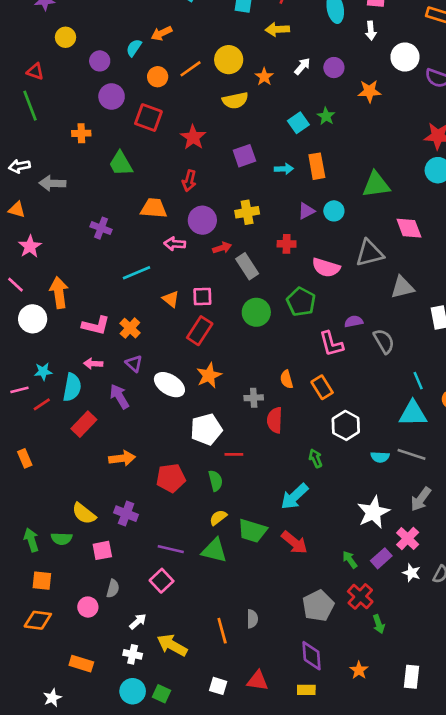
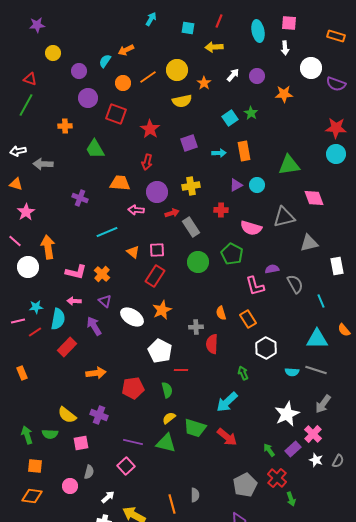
green line: (30, 106) -> (26, 105), turned 50
cyan line: (418, 381) -> (321, 301), moved
white pentagon: (206, 429) -> (160, 351), turned -30

